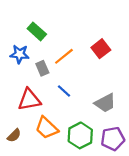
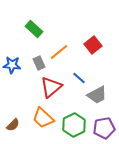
blue star: (20, 54) -> (12, 65), moved
blue line: (64, 91) -> (79, 78), moved
red triangle: (29, 100) -> (51, 87), moved, turned -30

